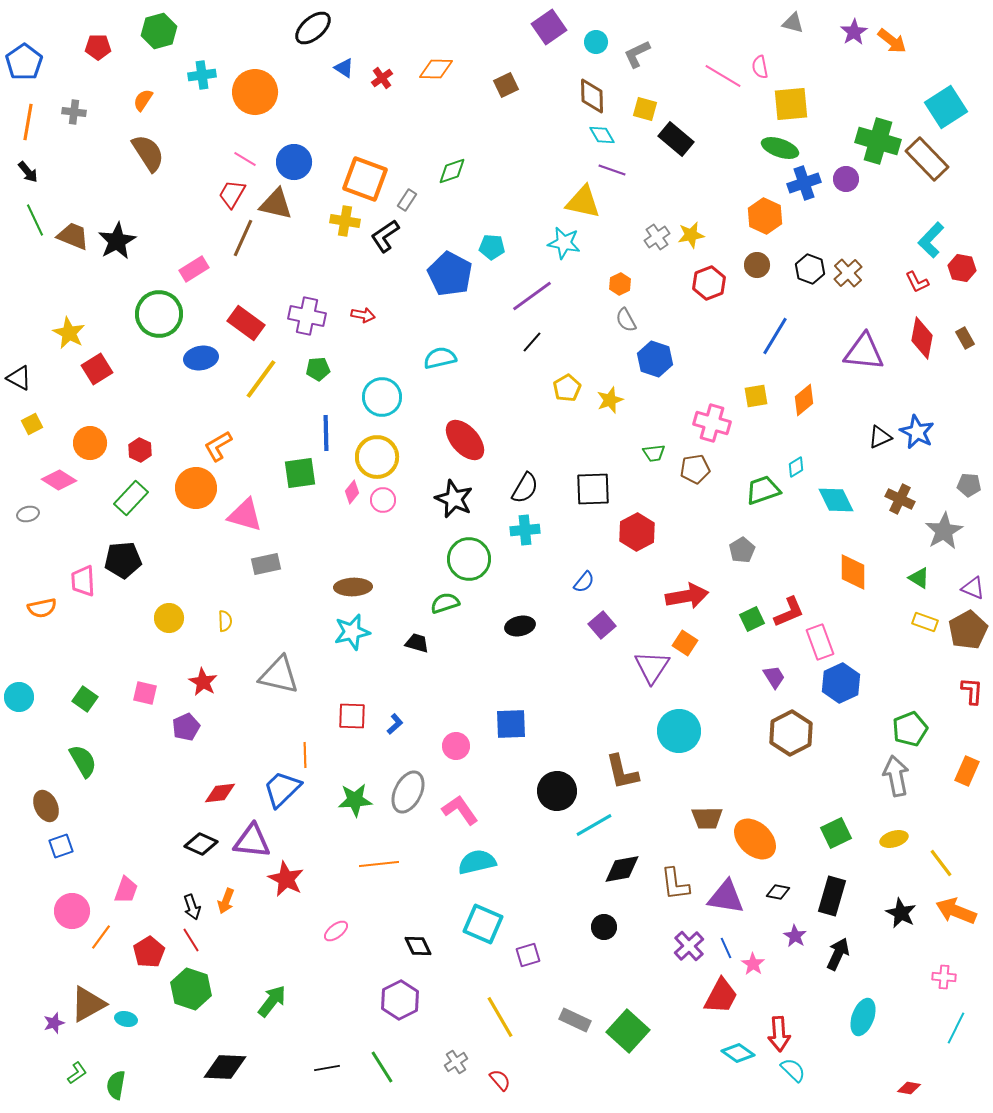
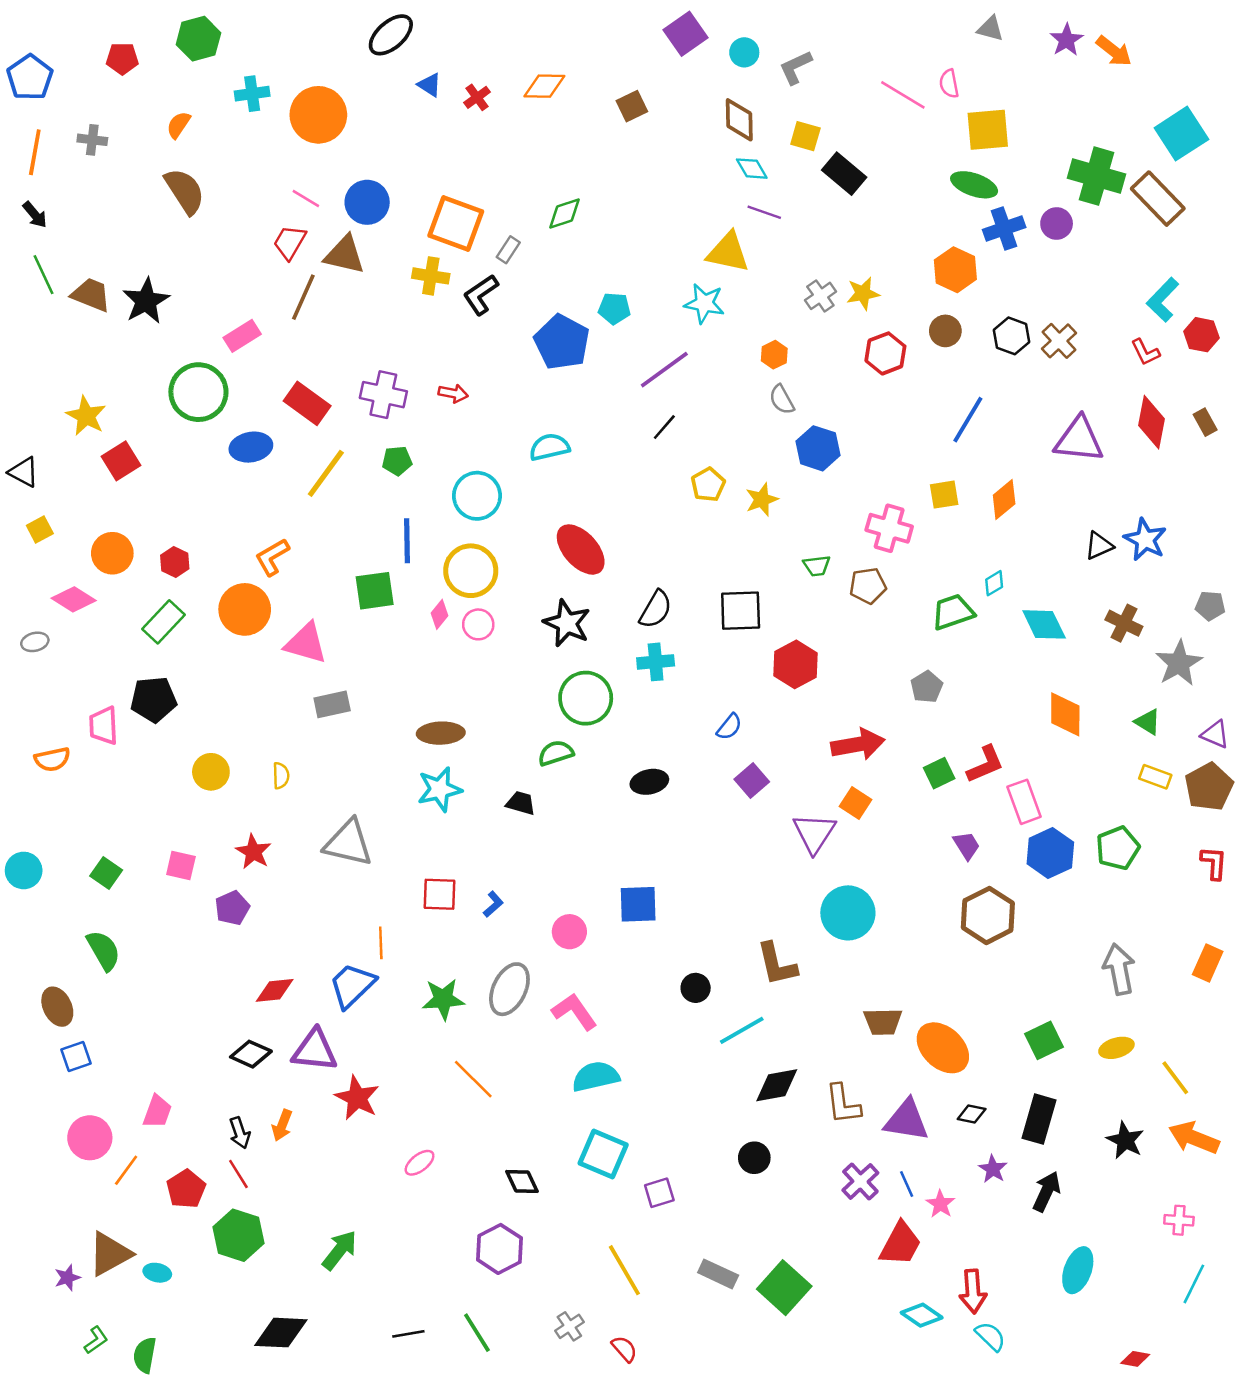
green pentagon: (910, 729) -> (1118, 848), moved
black circle: (557, 791) -> (696, 988), size x0.6
orange line: (379, 864) -> (473, 1079), turned 51

